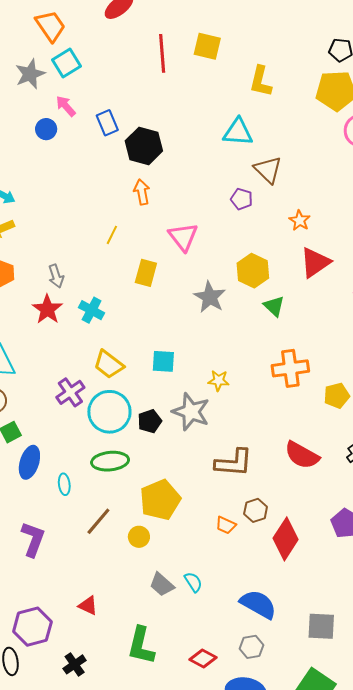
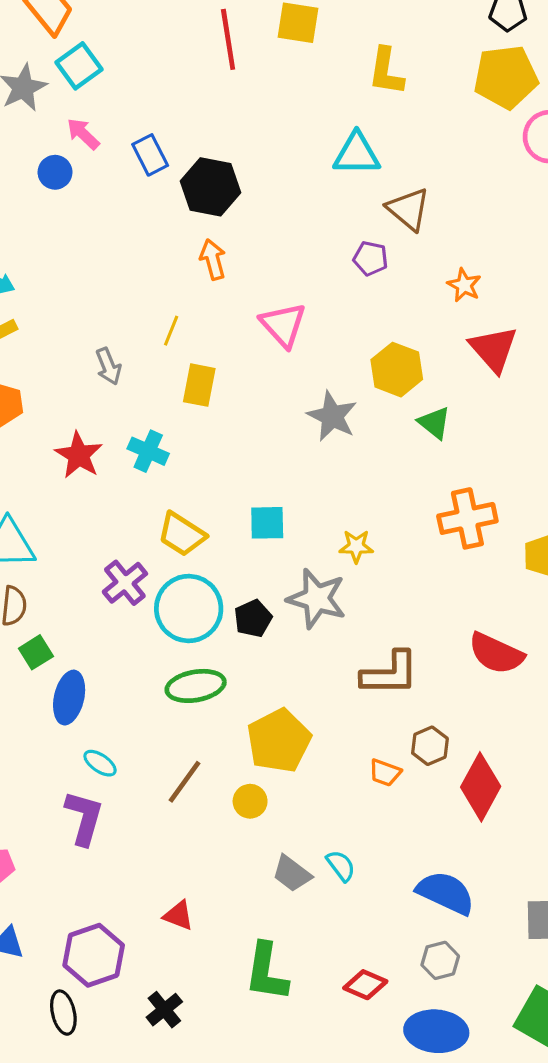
red triangle: (315, 262) -> (494, 349), turned -32
yellow rectangle: (146, 273) -> (199, 385), moved
gray arrow: (56, 276) -> (108, 366), moved
cyan ellipse: (64, 484) -> (100, 763), moved, turned -45

